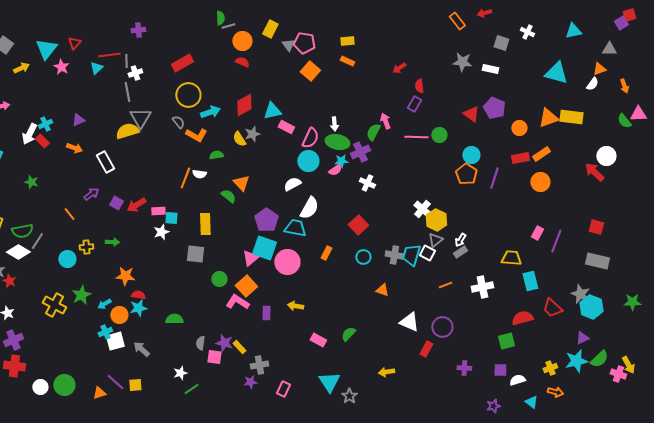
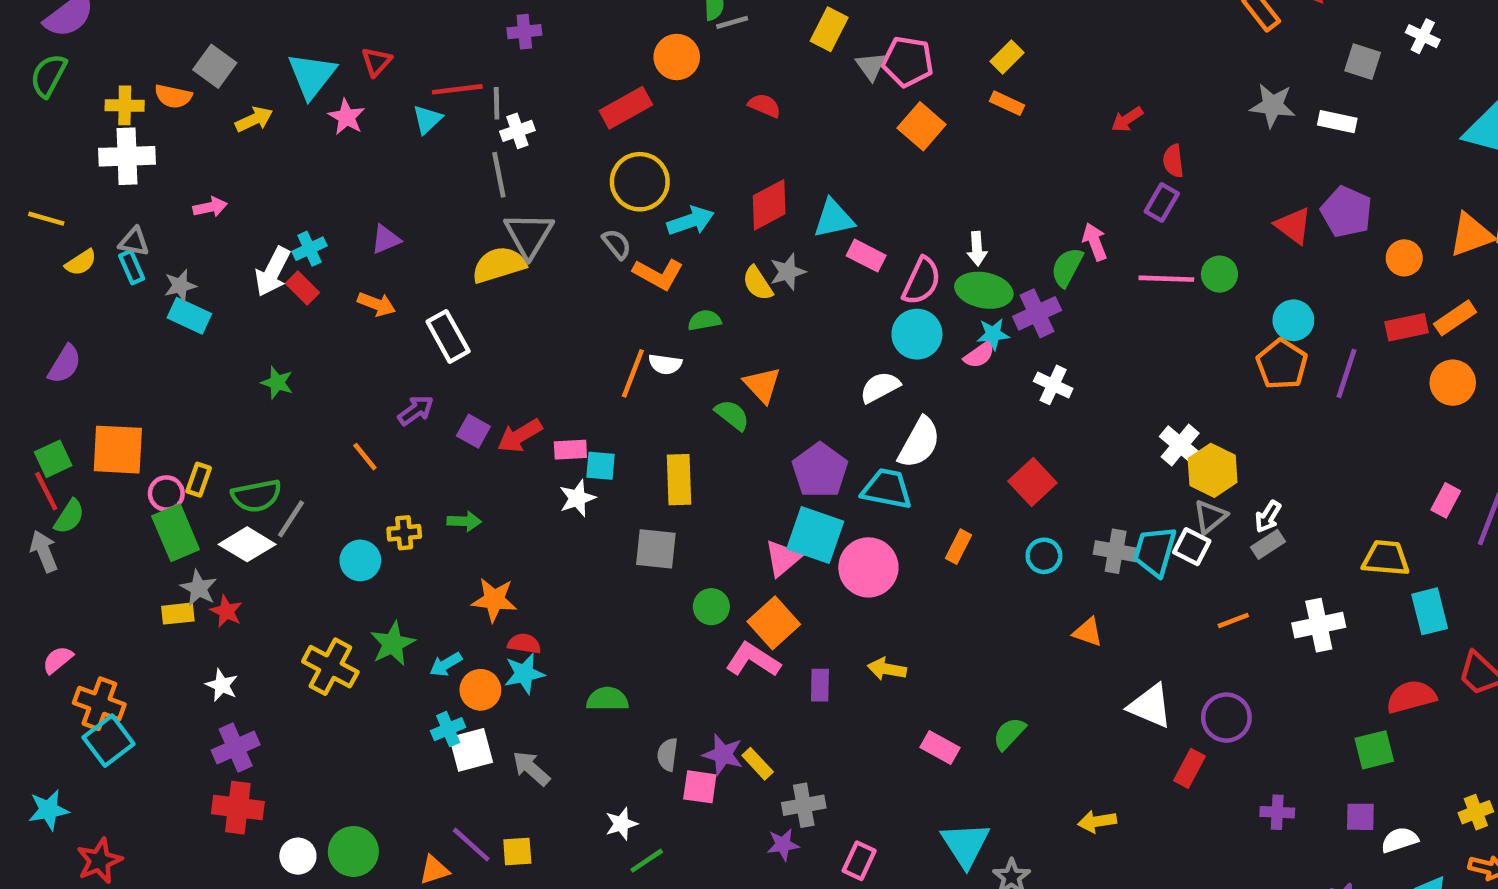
orange circle: (242, 41) -> (677, 57), moved
yellow rectangle: (347, 41) -> (1007, 57), turned -40

